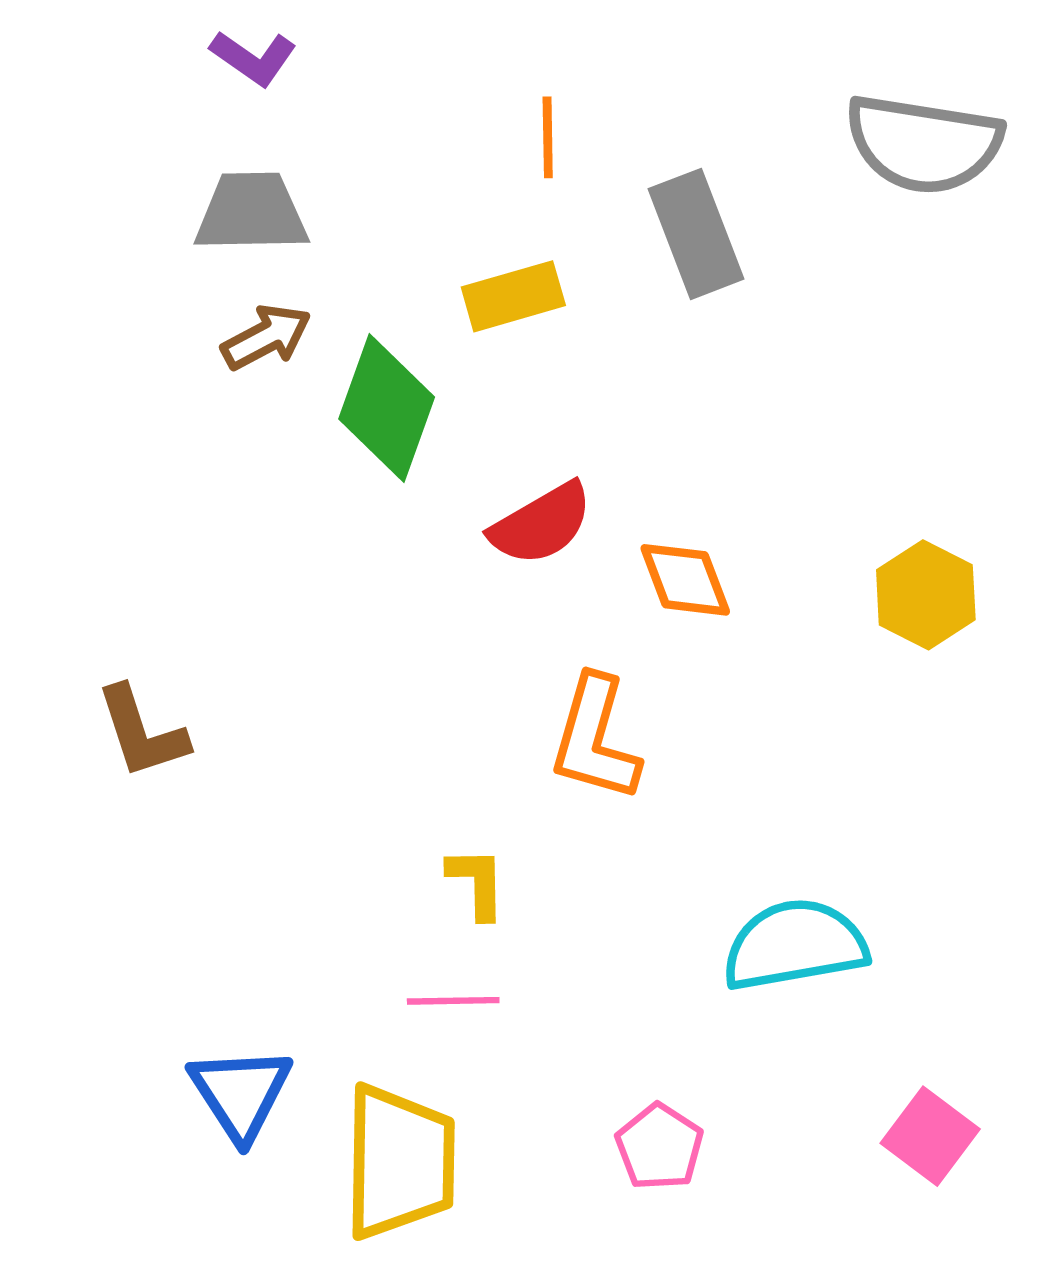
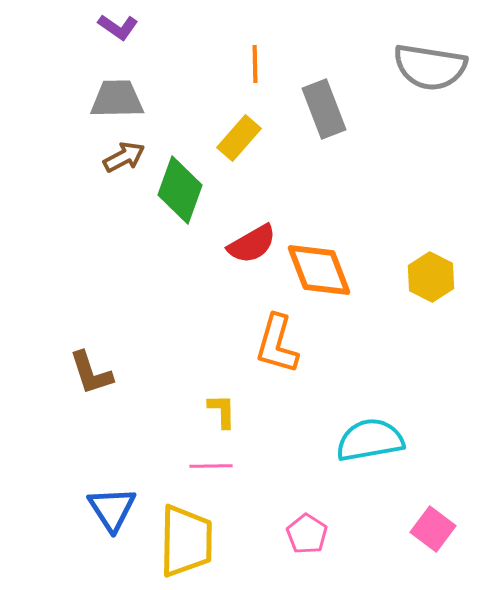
yellow rectangle: (513, 296) -> (239, 138), turned -33
orange diamond: (685, 580) -> (319, 270), size x1.5
brown L-shape: (142, 732) -> (91, 373), moved

